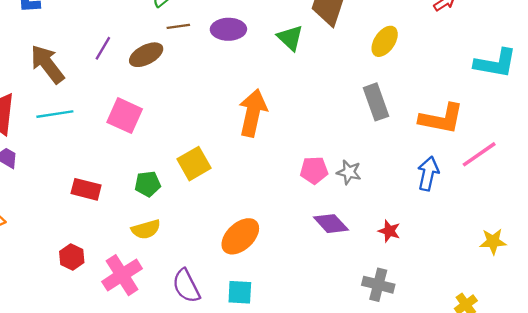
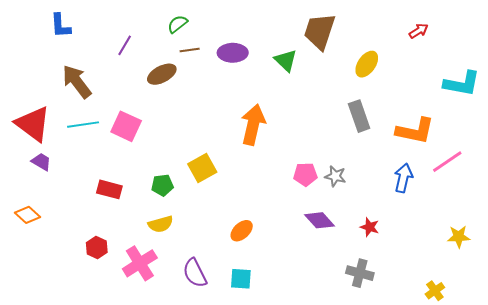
purple line: (103, 48) -> (125, 45), moved
pink square: (125, 116) -> (126, 126), moved
orange ellipse: (240, 236) -> (242, 231), size x0.7

